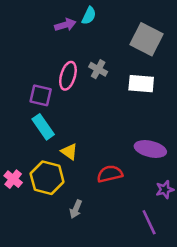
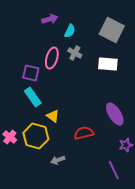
cyan semicircle: (89, 16) -> (70, 31), moved
purple ellipse: (150, 149) -> (115, 114), turned 45
gray arrow: (76, 209) -> (58, 160), turned 48

